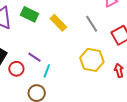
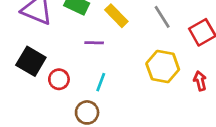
purple line: (34, 57) -> (94, 43), moved, turned -32

